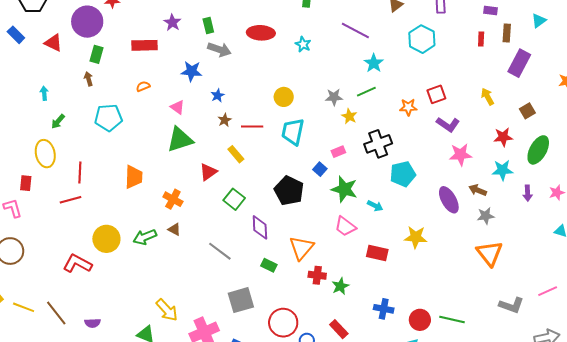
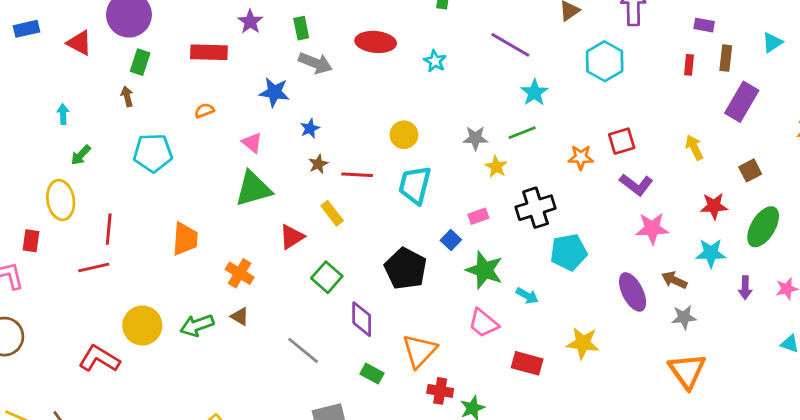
blue rectangle: (16, 35) -> (26, 29), turned -60

